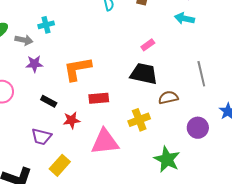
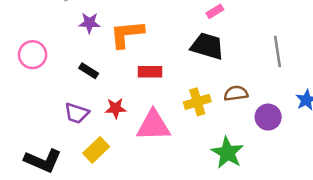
purple star: (34, 64) -> (89, 23), moved
brown semicircle: (168, 98) -> (236, 93), moved
red star: (72, 120) -> (116, 108), moved

